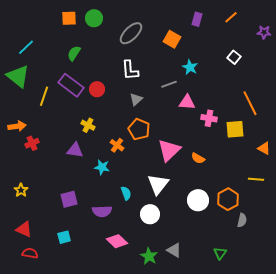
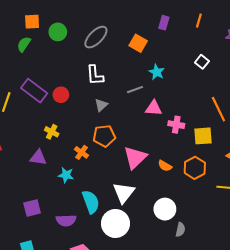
orange line: (231, 17) -> (199, 21), turned -32
green circle: (94, 18) -> (58, 32), moved
green semicircle: (74, 53) -> (24, 44), moved
orange pentagon: (139, 129) -> (104, 136), turned -30
cyan semicircle: (126, 193) -> (91, 202), size x1.6
orange hexagon: (228, 199) -> (195, 168), moved
white circle: (150, 214) -> (115, 223), size x1.4
gray semicircle: (242, 220) -> (180, 230), moved

